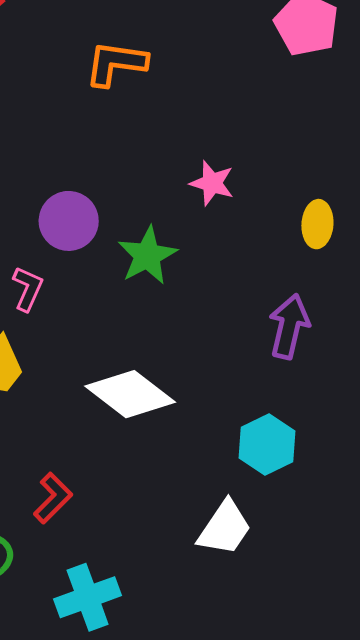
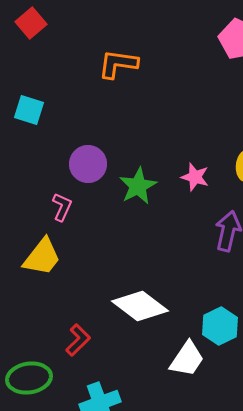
pink star: (212, 183) -> (195, 177), moved
white diamond: (130, 394) -> (140, 306), moved
cyan hexagon: (267, 445) -> (220, 326), moved

